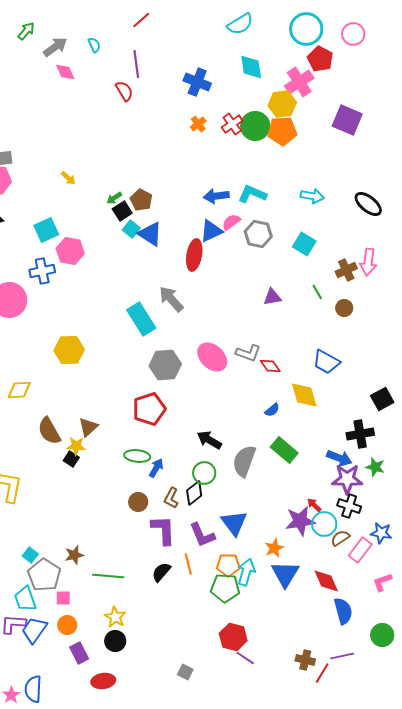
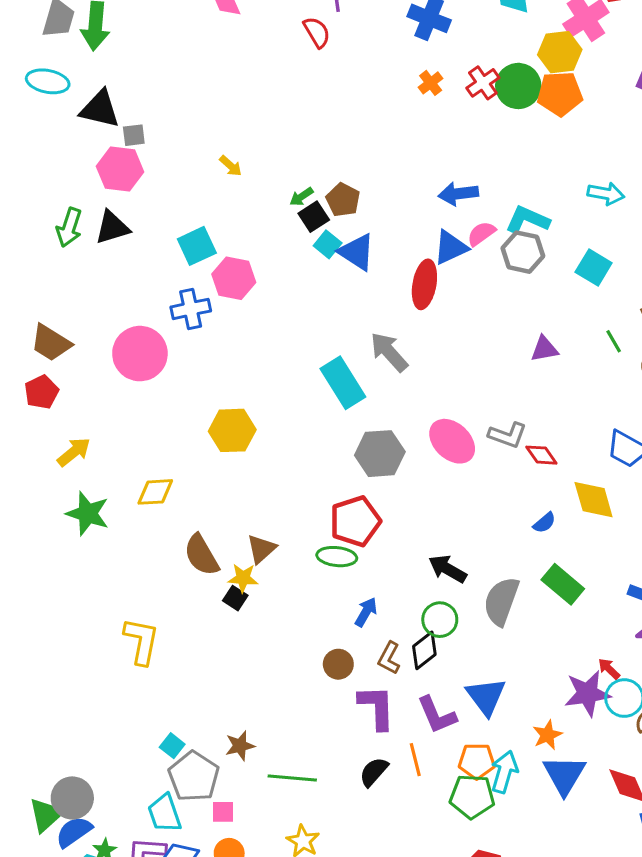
cyan L-shape: (252, 194) -> (527, 220), moved
green ellipse: (137, 456) -> (337, 557), moved

